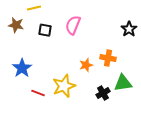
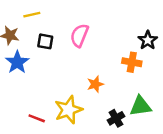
orange cross: (108, 58) -> (132, 62), moved
blue star: (22, 68) -> (17, 62), moved

